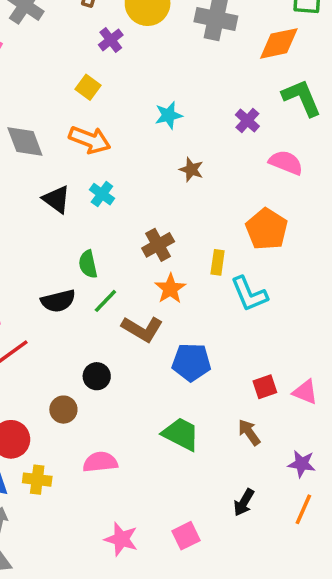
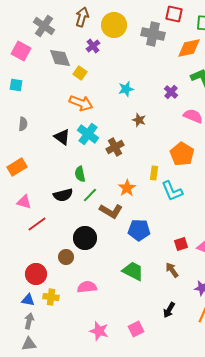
gray diamond: (25, 142) -> (60, 58), moved
cyan cross: (102, 194) -> (88, 134), size x1.5
brown cross: (158, 245) -> (115, 147), moved
black circle: (97, 376) -> (85, 238), size x1.5

